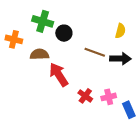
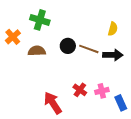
black circle: (64, 33) -> (68, 46), moved
orange cross: (14, 39) -> (13, 37), turned 35
red arrow: (59, 75) -> (53, 103), moved

